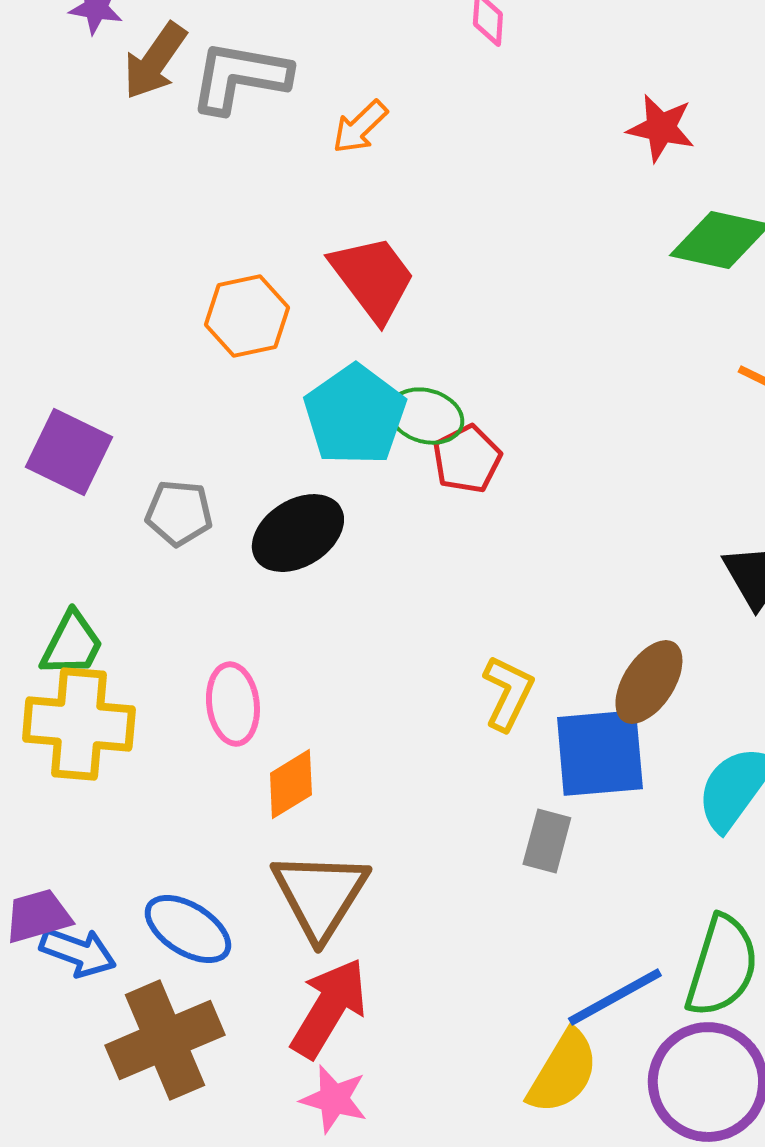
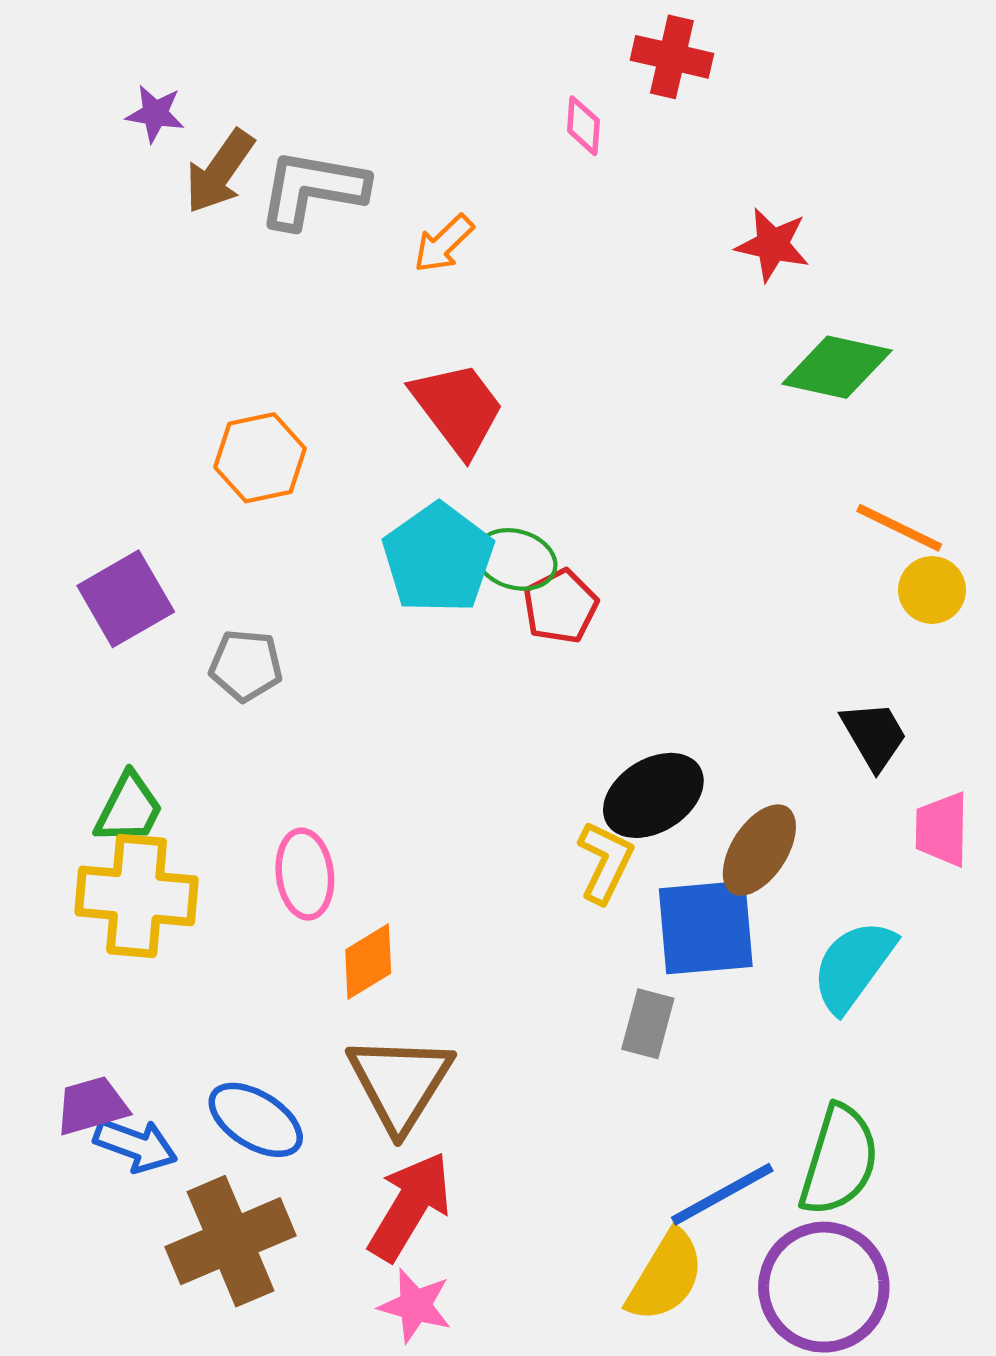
orange hexagon: (247, 316) -> (260, 458), moved
purple square: (69, 452) -> (126, 599), turned 34
black ellipse: (298, 533) -> (653, 795), moved

